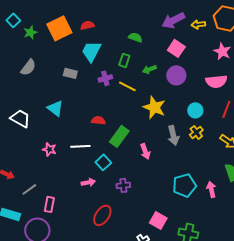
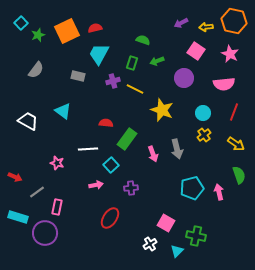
purple arrow: (173, 20) -> (181, 23), size x0.6
pink square: (176, 48) -> (196, 51), moved
green arrow: (149, 69) -> (157, 61), moved
gray arrow: (173, 135) -> (177, 149), moved
pink star: (49, 149) -> (57, 163), moved

